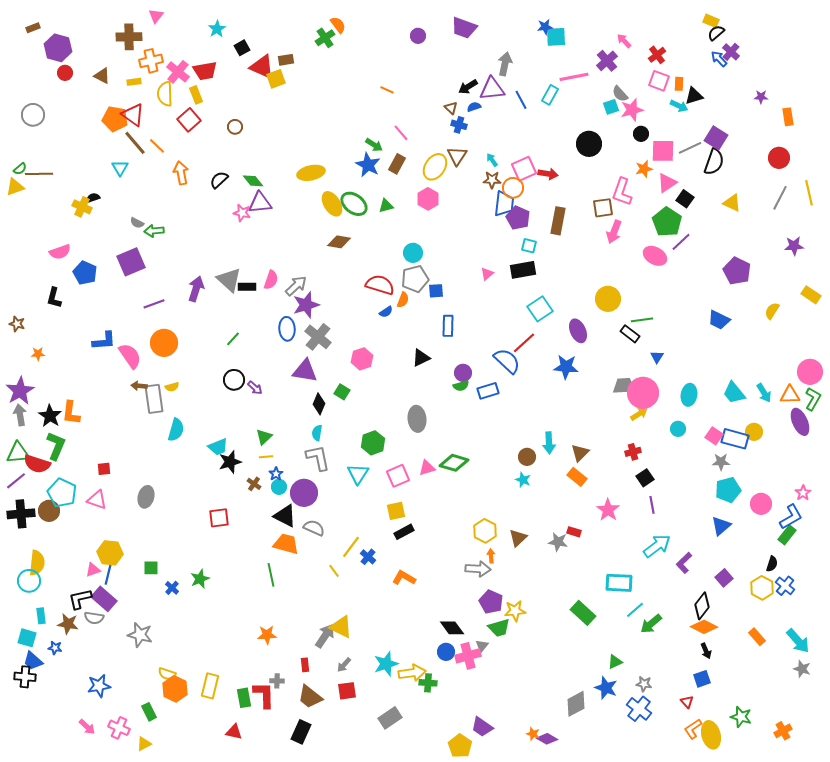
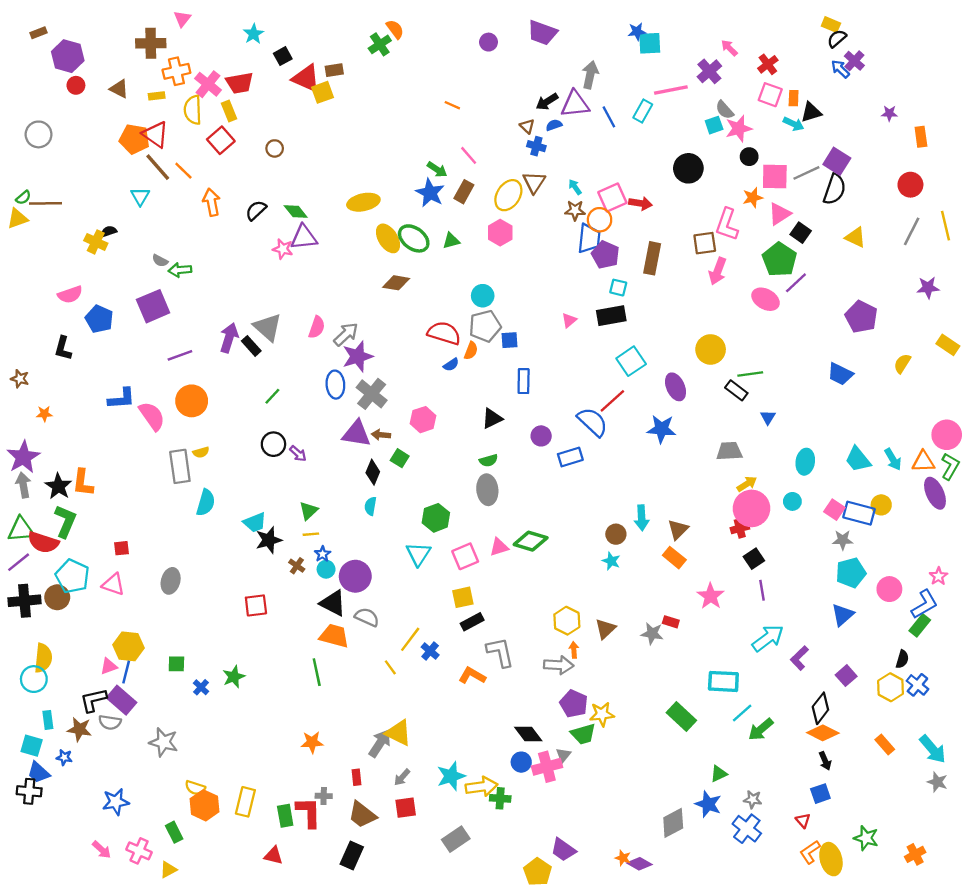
black rectangle: (247, 287) -> (251, 346), moved, turned 48
brown arrow: (139, 386) -> (381, 435), moved
green semicircle: (461, 386) -> (489, 461), moved
pink circle: (643, 393) -> (751, 508), moved
gray L-shape: (318, 458) -> (500, 652), moved

